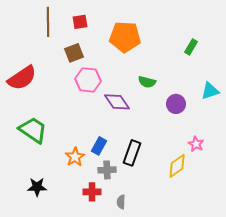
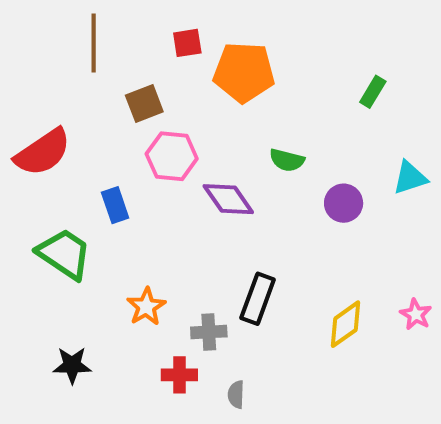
red square: (80, 22) -> (187, 43), moved
pink star: (196, 144) -> (416, 314), moved
blue rectangle: (99, 146) -> (115, 205), moved, turned -48

